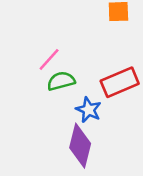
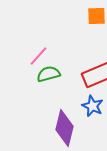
blue star: (89, 110) -> (92, 106), moved

